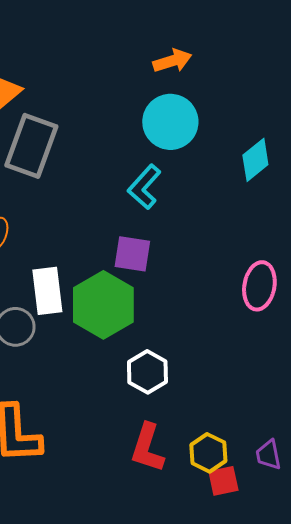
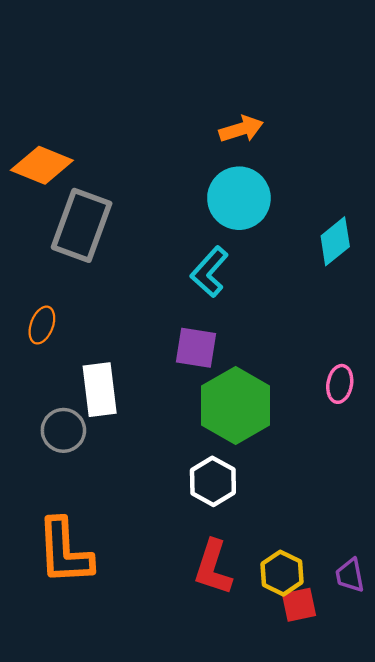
pink ellipse: (259, 286) -> (340, 384), size x0.7
green hexagon: (103, 305) -> (236, 405), moved

